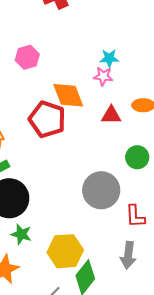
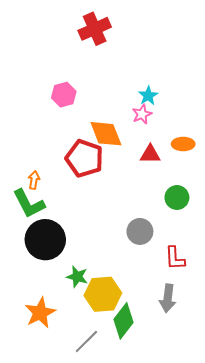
cyan star: (109, 58) -> (148, 96), turned -30
pink star: (103, 76) -> (142, 114), turned -30
gray circle: (101, 190) -> (140, 231), size x0.7
green star: (21, 234) -> (77, 277), moved

